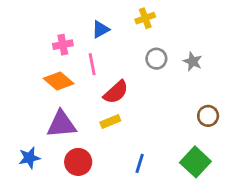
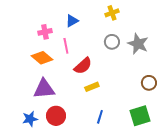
yellow cross: (145, 18) -> (112, 13), moved
gray star: (193, 61) -> (138, 44), size x1.5
yellow rectangle: (110, 121) -> (92, 87), moved
blue star: (29, 158) -> (30, 119), moved
green square: (195, 162) -> (140, 116), turned 30

